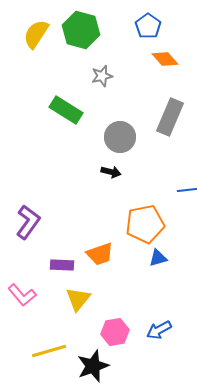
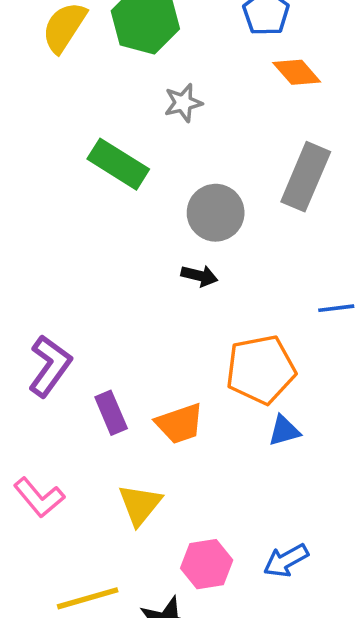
purple rectangle: (62, 265) -> (111, 413), moved, turned 65

